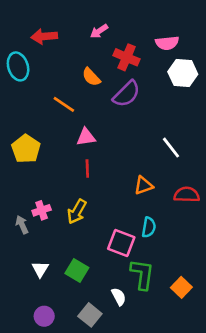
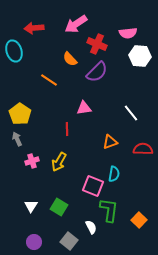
pink arrow: (99, 31) -> (76, 24), size x1.6
pink triangle: (86, 137) -> (84, 108), moved
gray arrow: (22, 225) -> (17, 139), moved

